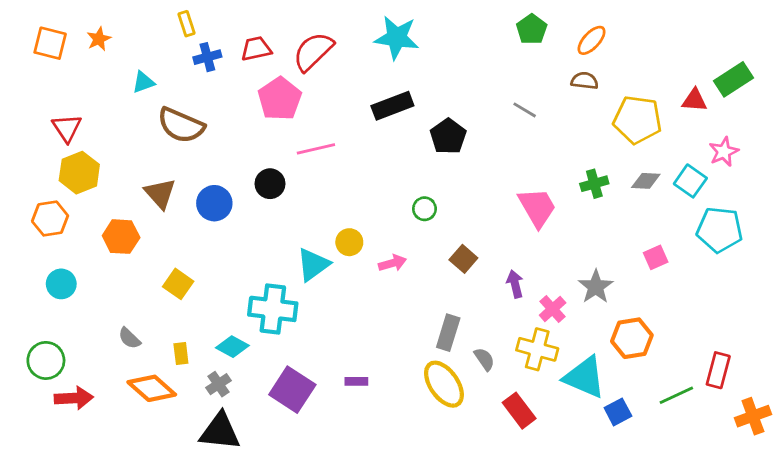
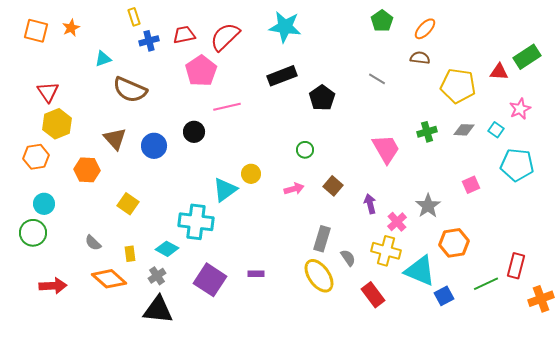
cyan square: (690, 181) -> (496, 130), size x0.7
pink arrow: (392, 263) -> (294, 189), moved
green circle: (46, 360) -> (33, 233), moved

